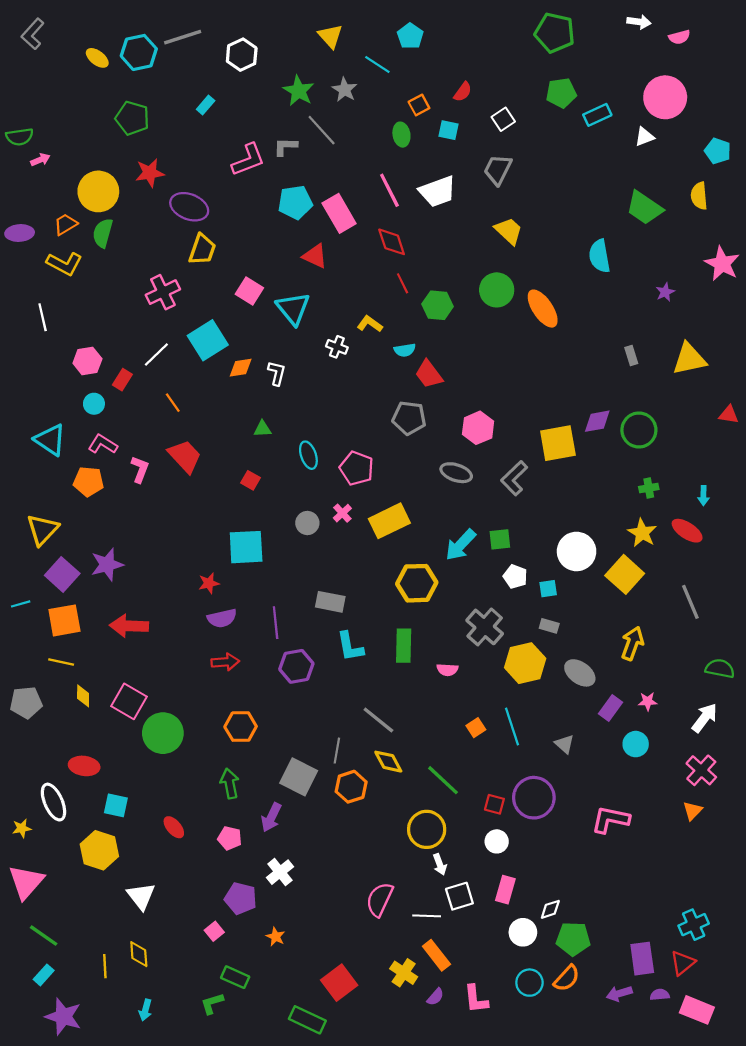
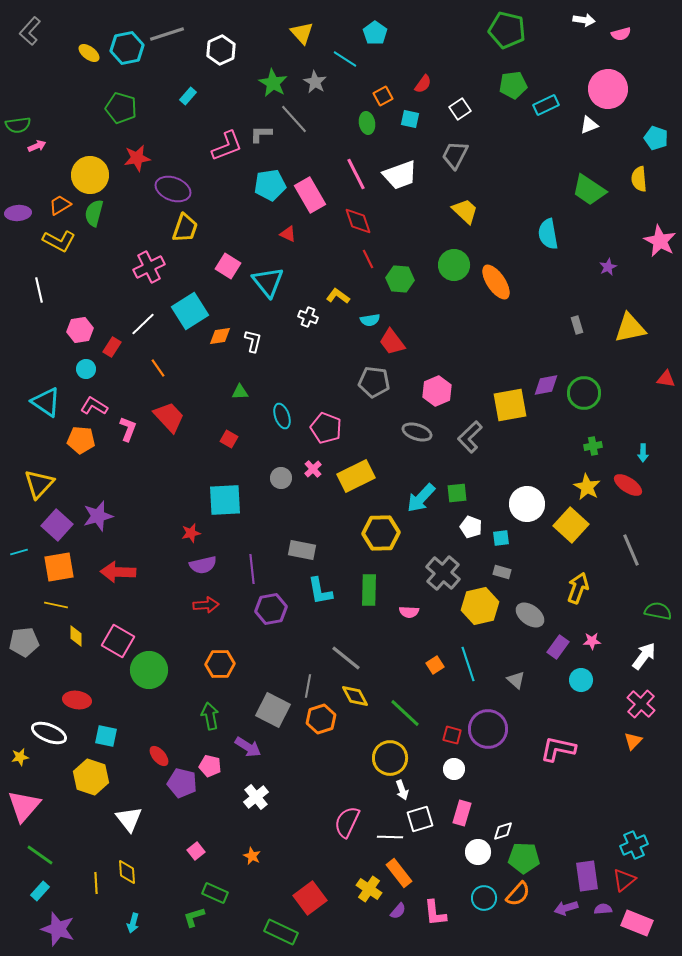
red triangle: (315, 256) -> (288, 234), size x0.7
white ellipse: (53, 802) -> (49, 733), turned -44
purple arrow: (271, 817) -> (248, 747), turned -84
purple pentagon: (241, 898) -> (182, 783), moved

